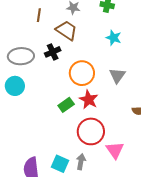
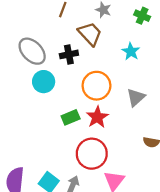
cyan star: (114, 38) -> (131, 52), moved
gray ellipse: (21, 56) -> (32, 51), turned 35
cyan circle: (15, 86) -> (44, 82), moved

